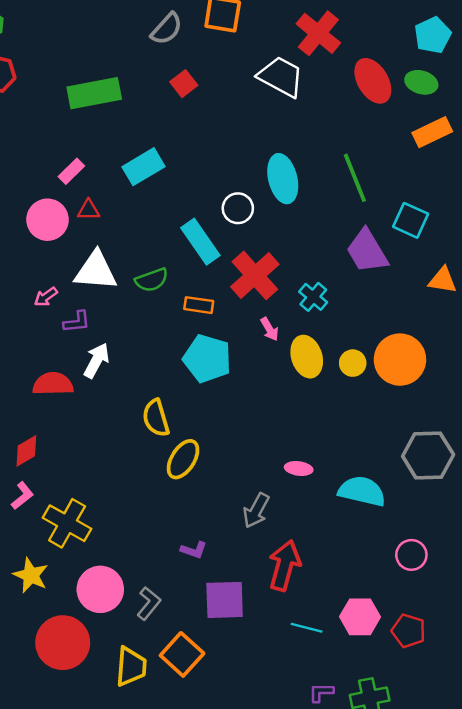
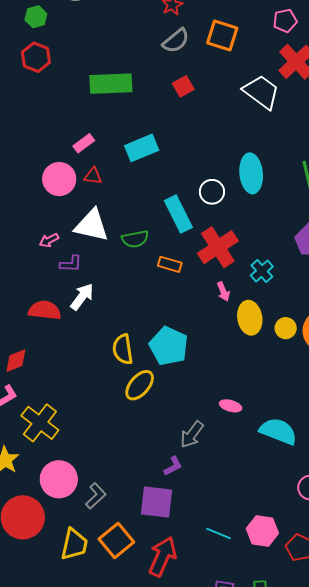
cyan pentagon: (207, 359) -> (169, 346), moved
purple L-shape: (194, 550) -> (173, 466), moved, turned -55
red arrow: (284, 565) -> (163, 556), moved

